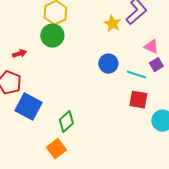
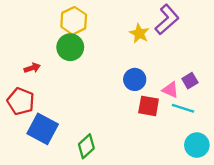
pink triangle: (151, 47) -> (170, 90), moved
cyan line: (136, 75) -> (183, 108), moved
red square: (138, 100) -> (149, 106), moved

